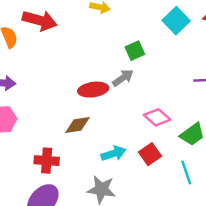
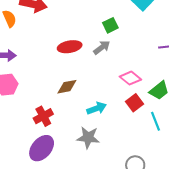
red ellipse: (93, 90) -> (70, 47), moved
red square: (150, 154) -> (135, 103), moved
red cross: (47, 161) -> (43, 116), turned -30

